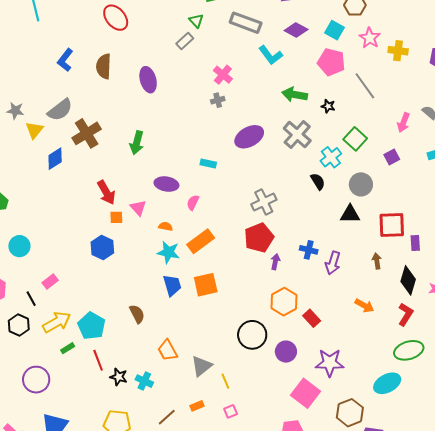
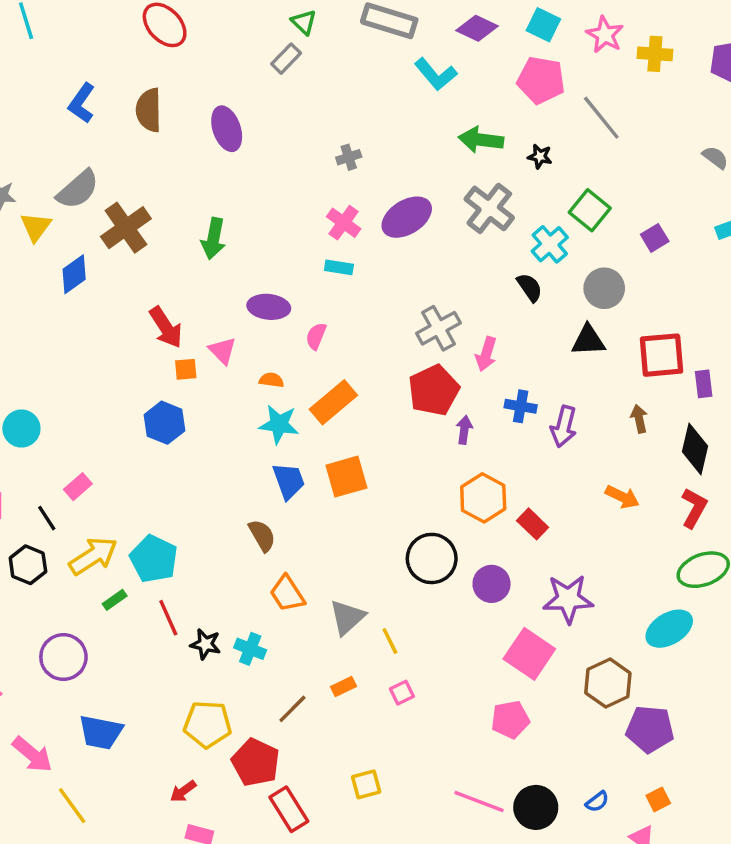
pink cross: (223, 75) -> (344, 223), moved
pink arrow: (404, 123) -> (486, 354), moved
brown semicircle: (137, 314) -> (262, 535), moved

